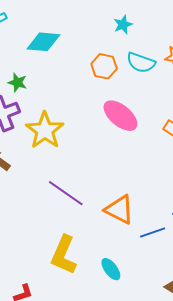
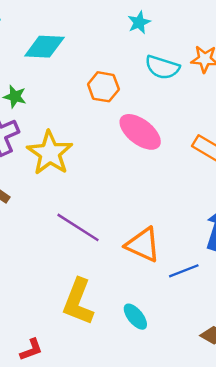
orange hexagon: (104, 66) -> (103, 87), moved

